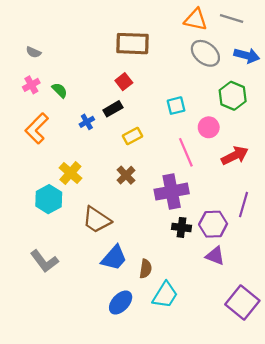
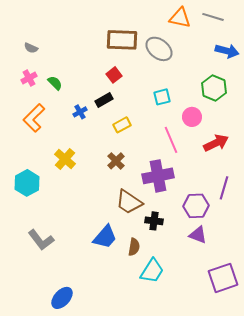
gray ellipse: (205, 53) -> (159, 49), moved
cyan hexagon: (49, 199) -> (27, 183), moved
brown trapezoid: (97, 220) -> (129, 202), moved
black cross: (181, 227) -> (154, 221), moved
blue ellipse: (121, 302) -> (62, 298), moved
purple square: (242, 302) -> (223, 278), turned 32

